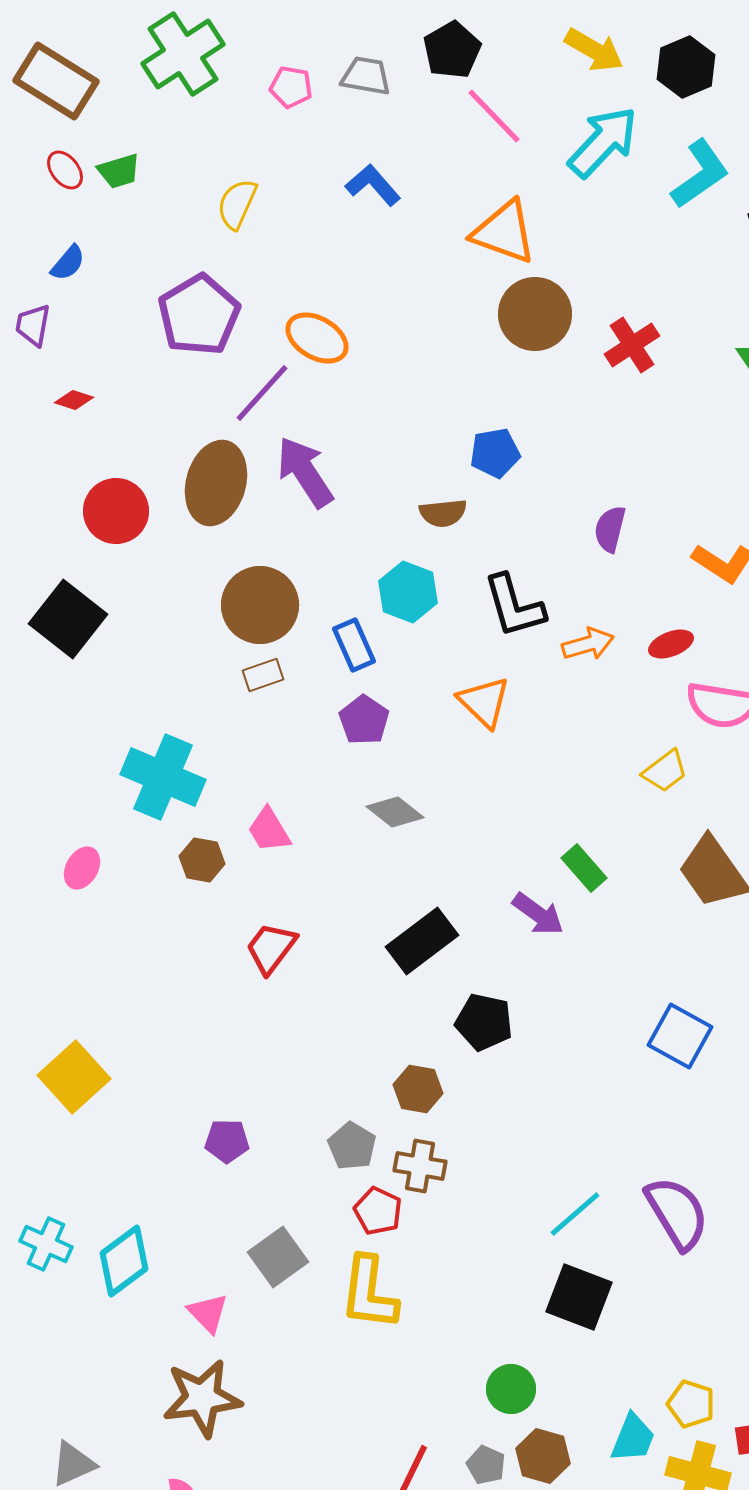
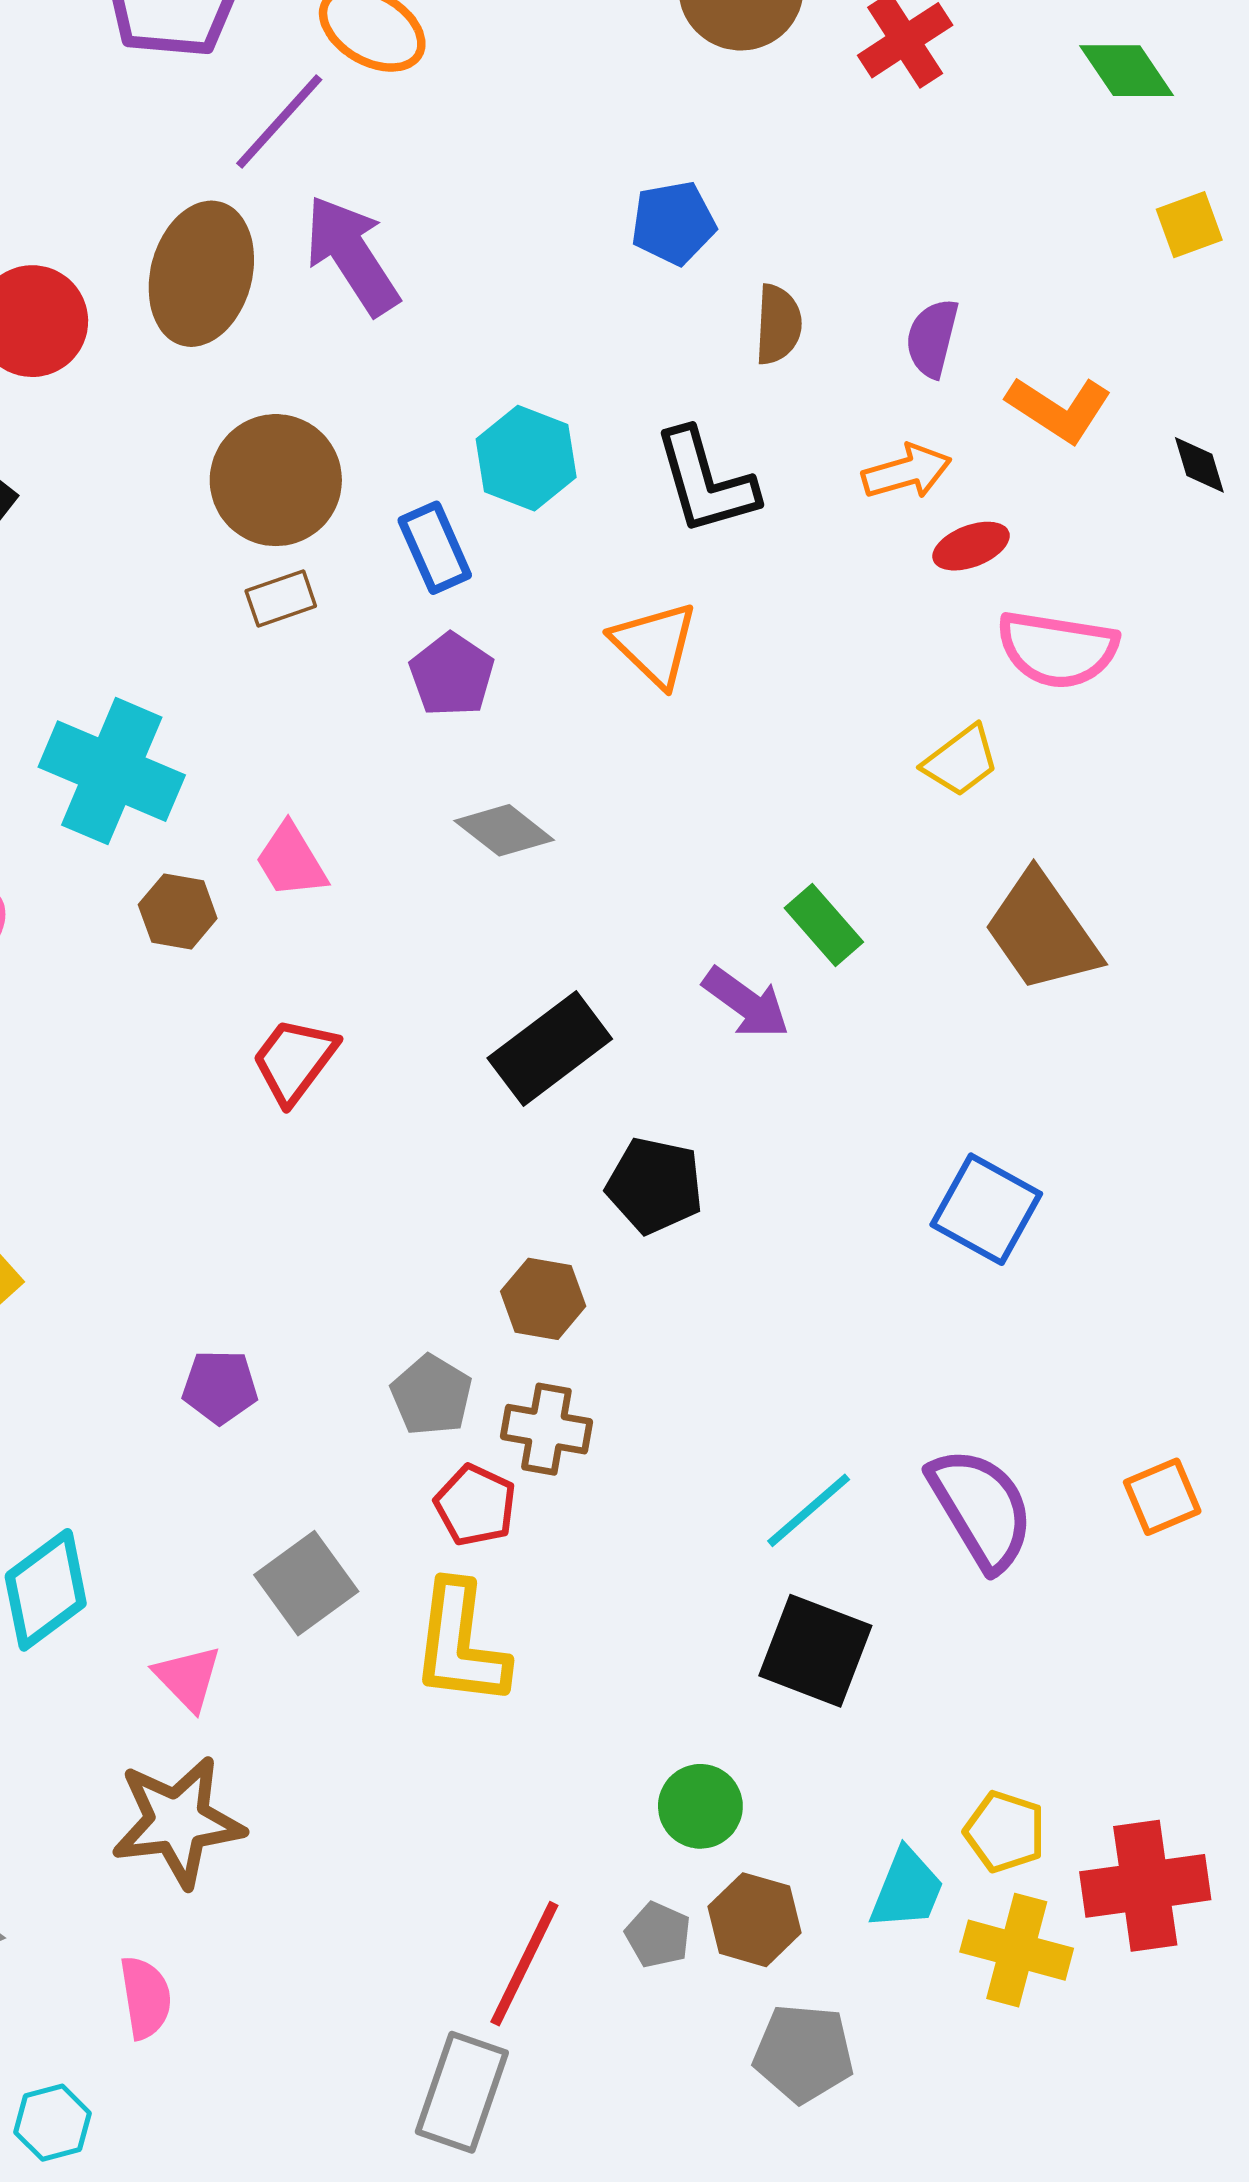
brown semicircle: (443, 513) -> (778, 324), moved, turned -81
purple semicircle: (610, 529) -> (932, 338), moved
orange arrow: (588, 644) -> (907, 472), moved

